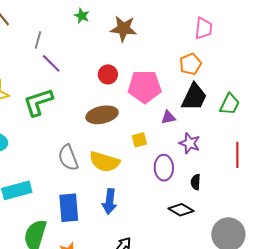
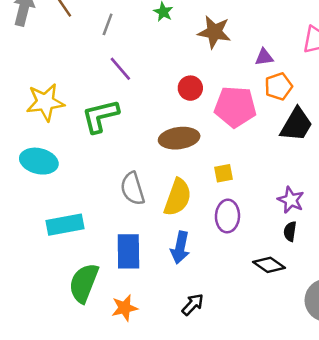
gray line: (38, 40) -> (108, 24), moved
orange pentagon: (190, 64) -> (278, 86), moved
purple triangle: (168, 117) -> (264, 57), moved
purple star: (190, 143) -> (291, 200), moved
yellow semicircle: (104, 162) -> (178, 197), turned -92
purple ellipse: (164, 168) -> (227, 216), moved

